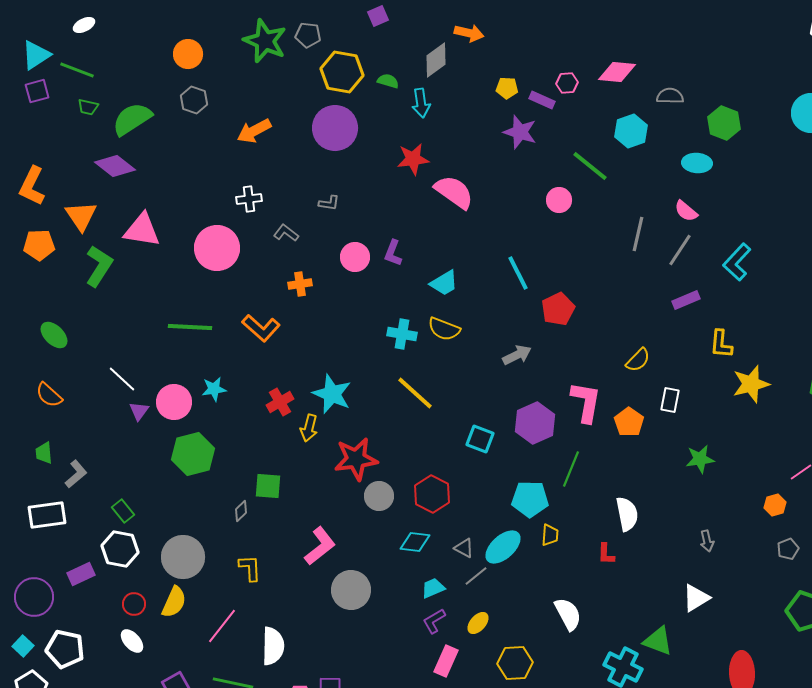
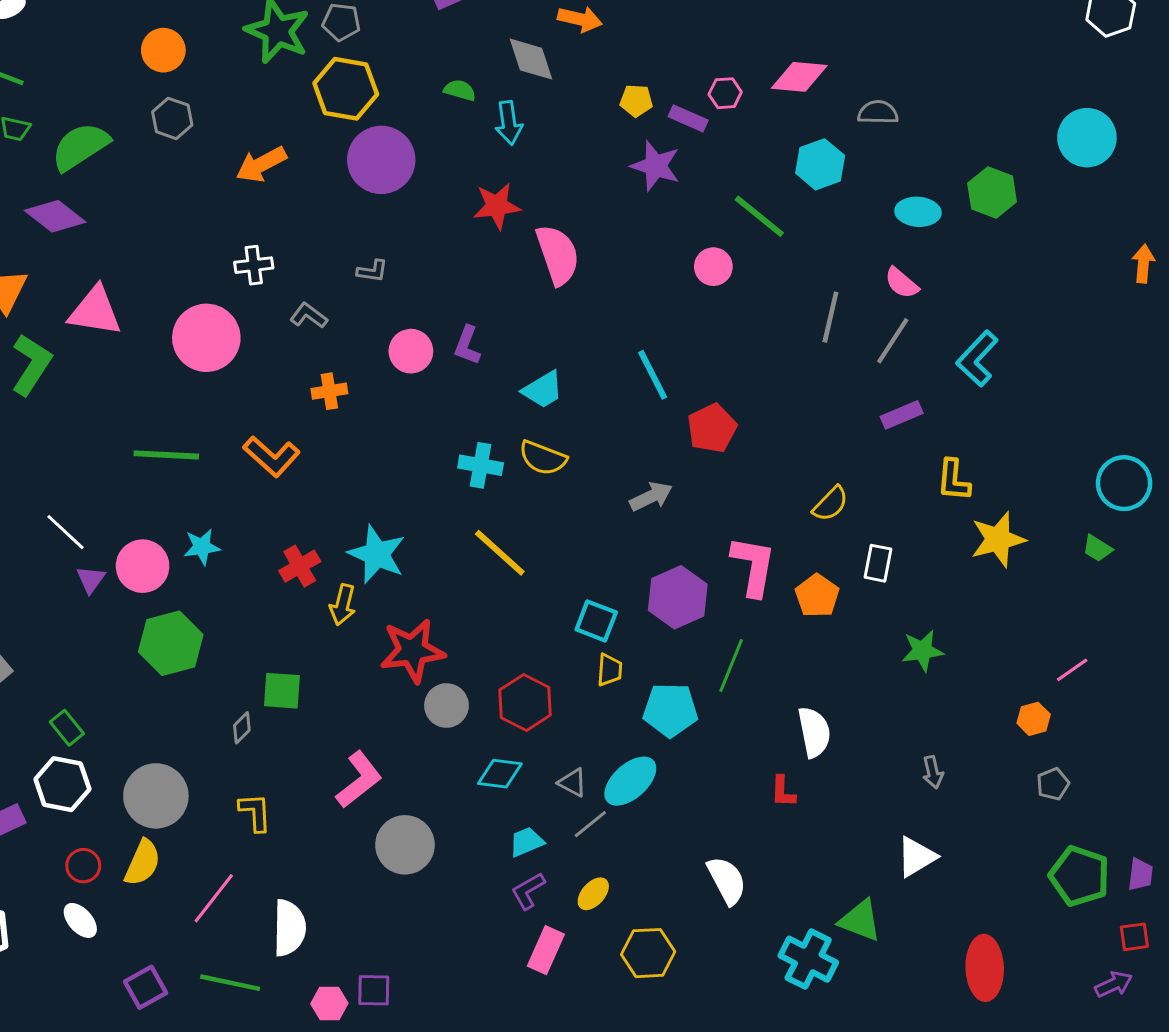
gray diamond: (436, 60) -> (531, 59), turned -72
yellow hexagon: (342, 72) -> (346, 89), moved
green hexagon: (724, 123) -> (992, 193), moved
pink semicircle: (454, 192) -> (558, 255), turned 36
yellow trapezoid: (550, 535) -> (610, 670), moved

